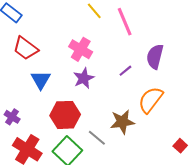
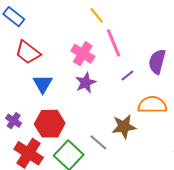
pink line: (125, 22) -> (113, 43), moved
orange semicircle: (151, 100) -> (152, 105), turned 52
red hexagon: (65, 115) -> (50, 124), moved

